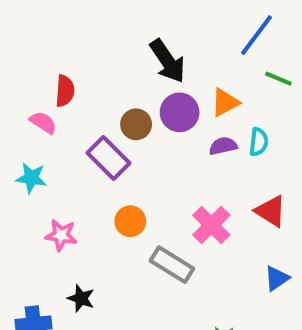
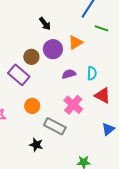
black arrow: (168, 61) -> (45, 24), size x0.6
cyan semicircle: (259, 142) -> (92, 73), moved
purple semicircle: (223, 146) -> (69, 74), moved
black star: (81, 298) -> (36, 145), moved

